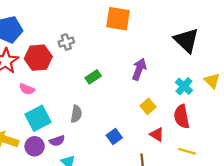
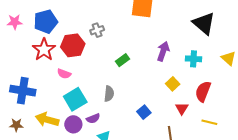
cyan cross: (184, 86) -> (194, 59), moved, turned -35
red semicircle: (182, 117) -> (203, 91), turned 35
red triangle: (157, 134) -> (182, 108), turned 32

